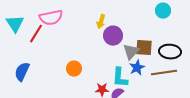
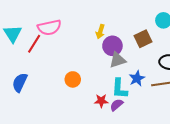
brown square: (144, 48) -> (143, 39), moved, turned -30
gray triangle: (131, 52) -> (118, 60), moved, turned 30

